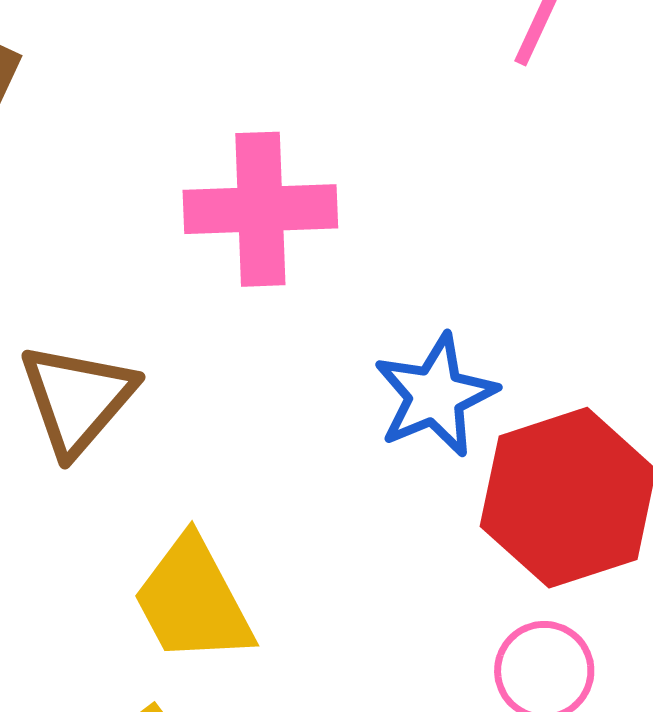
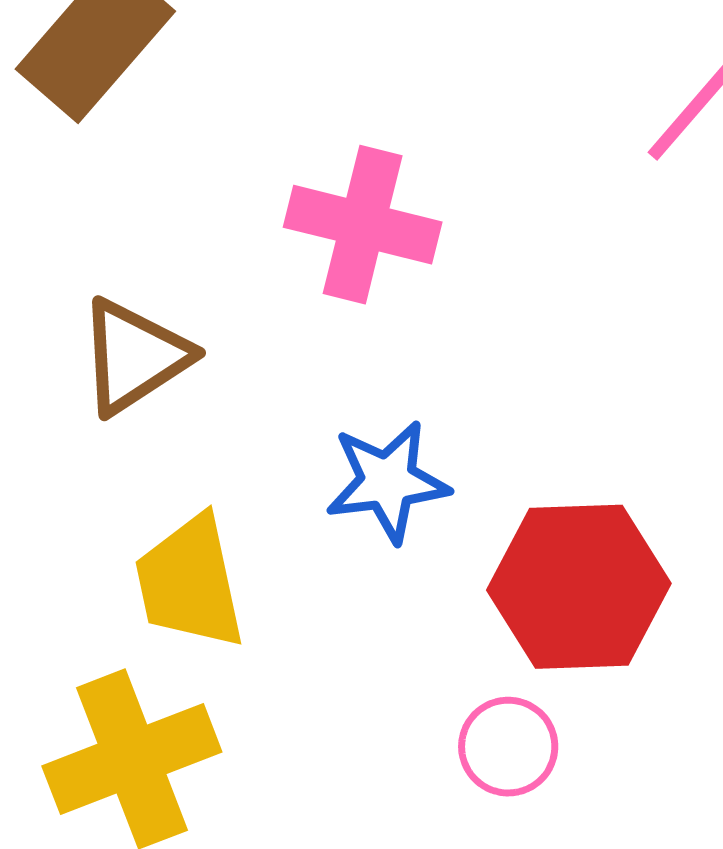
blue star: (435, 395) -> (388, 481), moved

